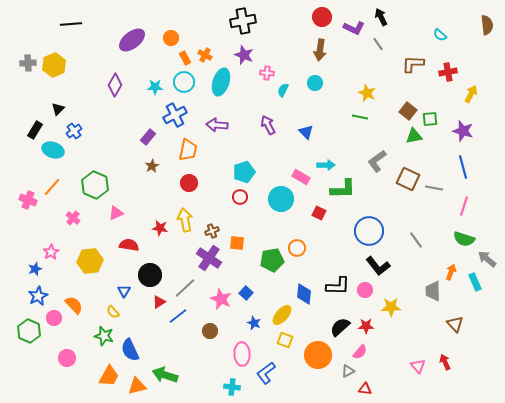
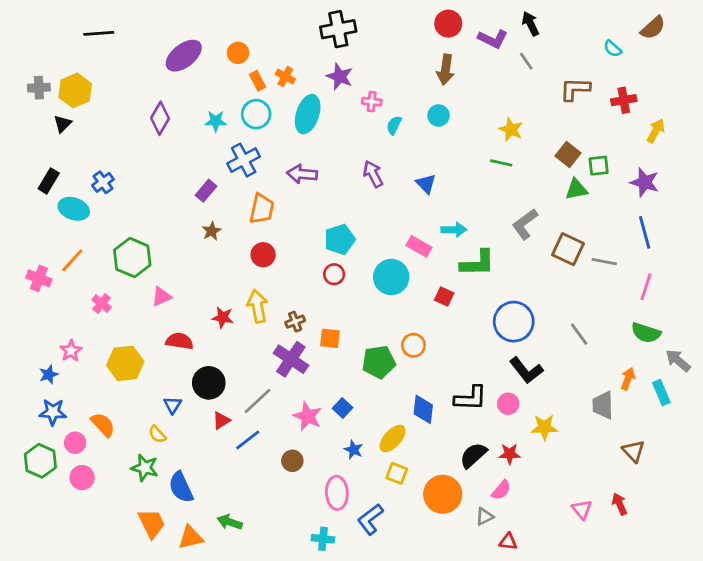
brown semicircle: (487, 25) -> (653, 28), moved, turned 54
black triangle: (58, 109) -> (63, 124), moved
blue star: (38, 296) -> (53, 412), turned 30
pink circle: (67, 358) -> (82, 478), moved
green arrow: (165, 375) -> (230, 522), size x0.7
orange trapezoid: (109, 376) -> (152, 523), turned -55

